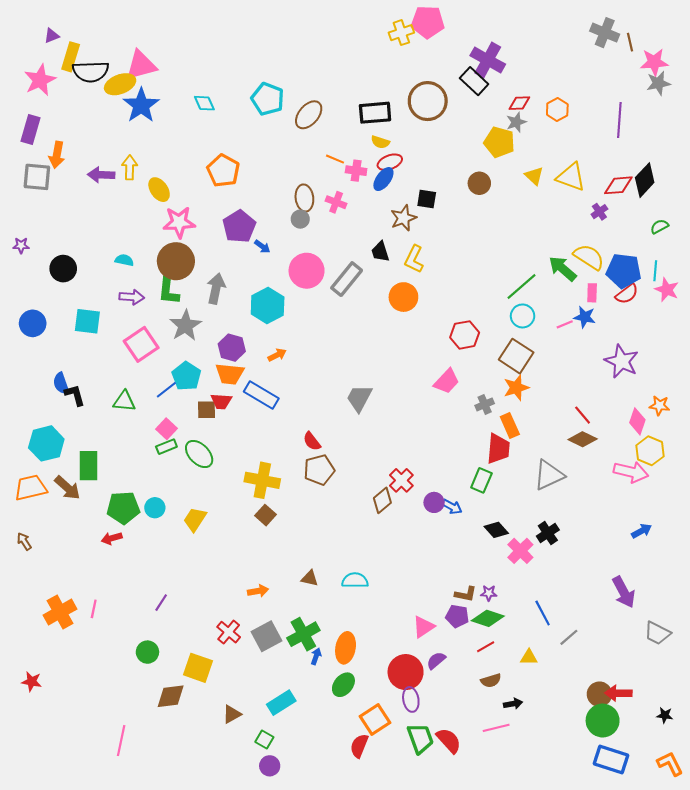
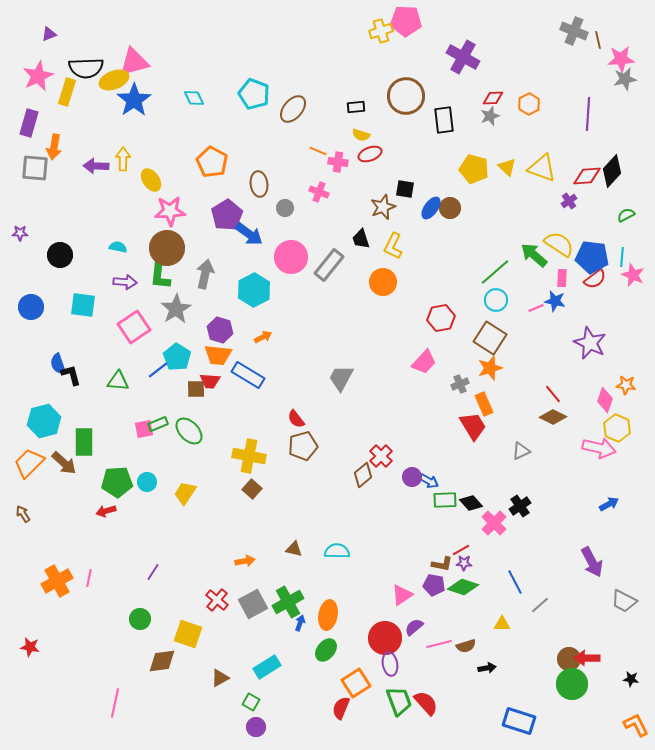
yellow rectangle: (71, 57) -> (67, 92), moved
black rectangle: (474, 81) -> (444, 120), moved, turned 40
black rectangle: (375, 113) -> (356, 107), size x0.6
yellow pentagon: (499, 142) -> (474, 169), moved
blue ellipse: (383, 179) -> (431, 208), moved
brown circle: (479, 183) -> (450, 208), moved
brown ellipse: (304, 198) -> (259, 184), moved
blue arrow: (262, 246) -> (249, 234), size x1.8
pink square: (166, 429) -> (144, 429), moved, turned 36
red trapezoid: (498, 449) -> (473, 426), turned -36
gray triangle: (549, 475) -> (521, 451), size x0.6
green rectangle: (481, 480) -> (445, 500), moved, turned 65
orange trapezoid: (31, 488) -> (29, 463), turned -32
red line: (486, 647) -> (461, 550), moved
pink line: (496, 728) -> (439, 644), moved
blue rectangle: (611, 760) -> (519, 721), moved

